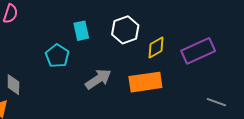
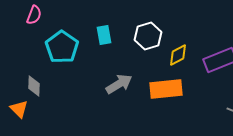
cyan pentagon: (57, 56) -> (62, 47), moved, size x1.4

